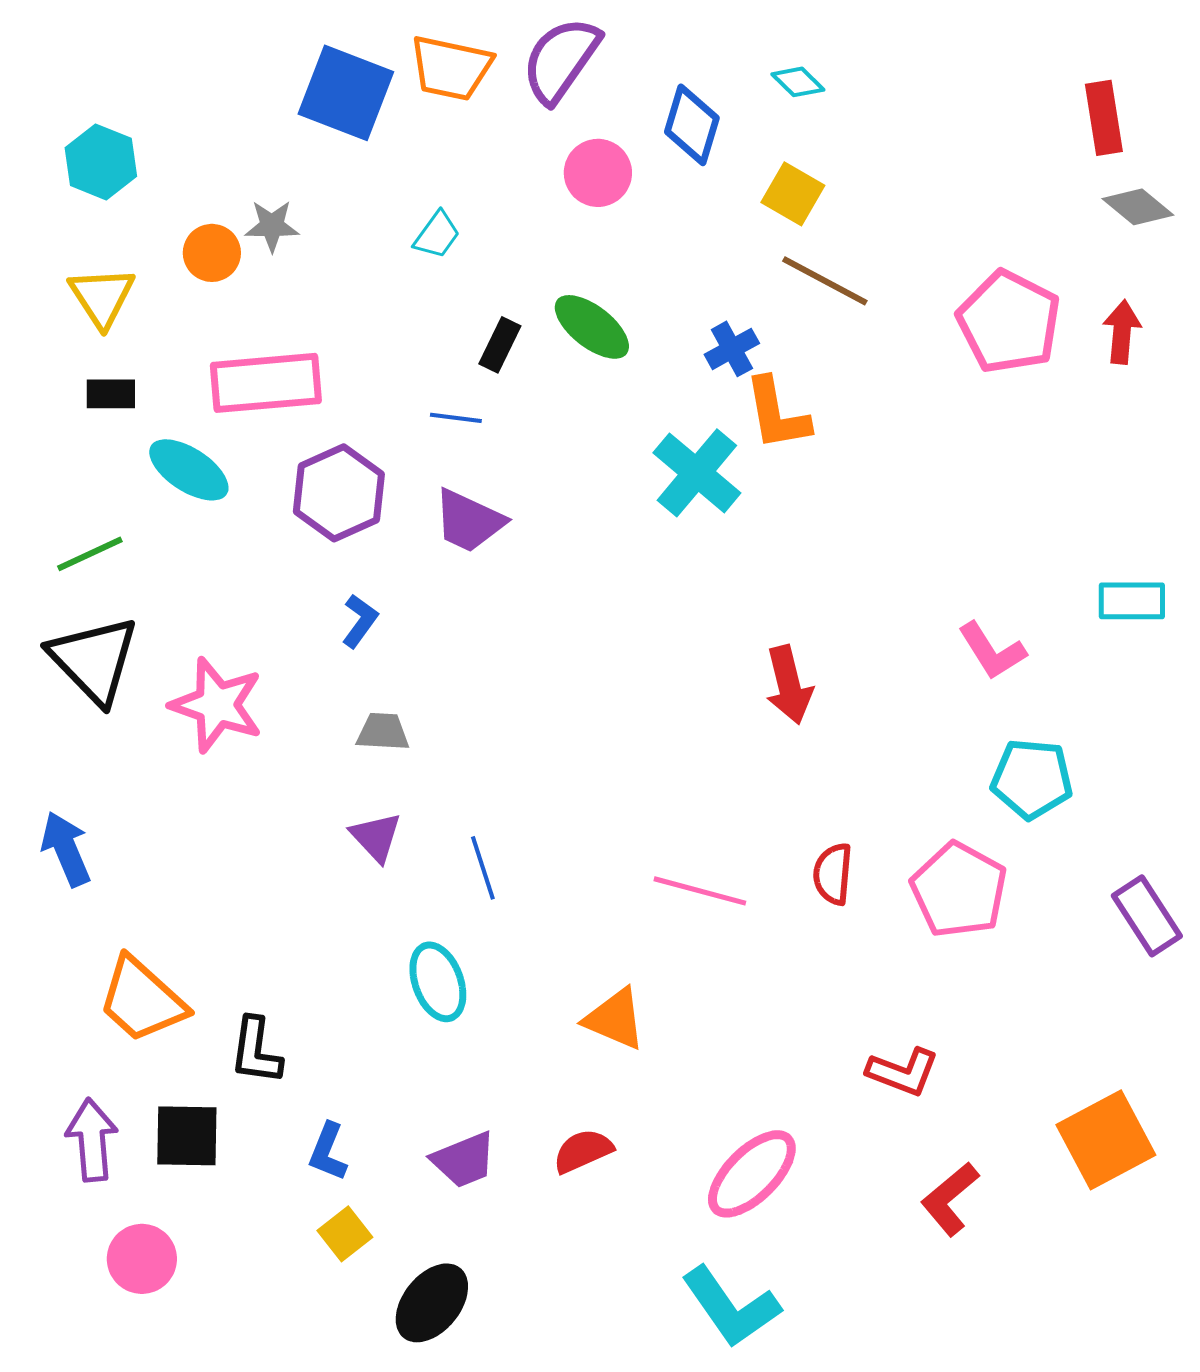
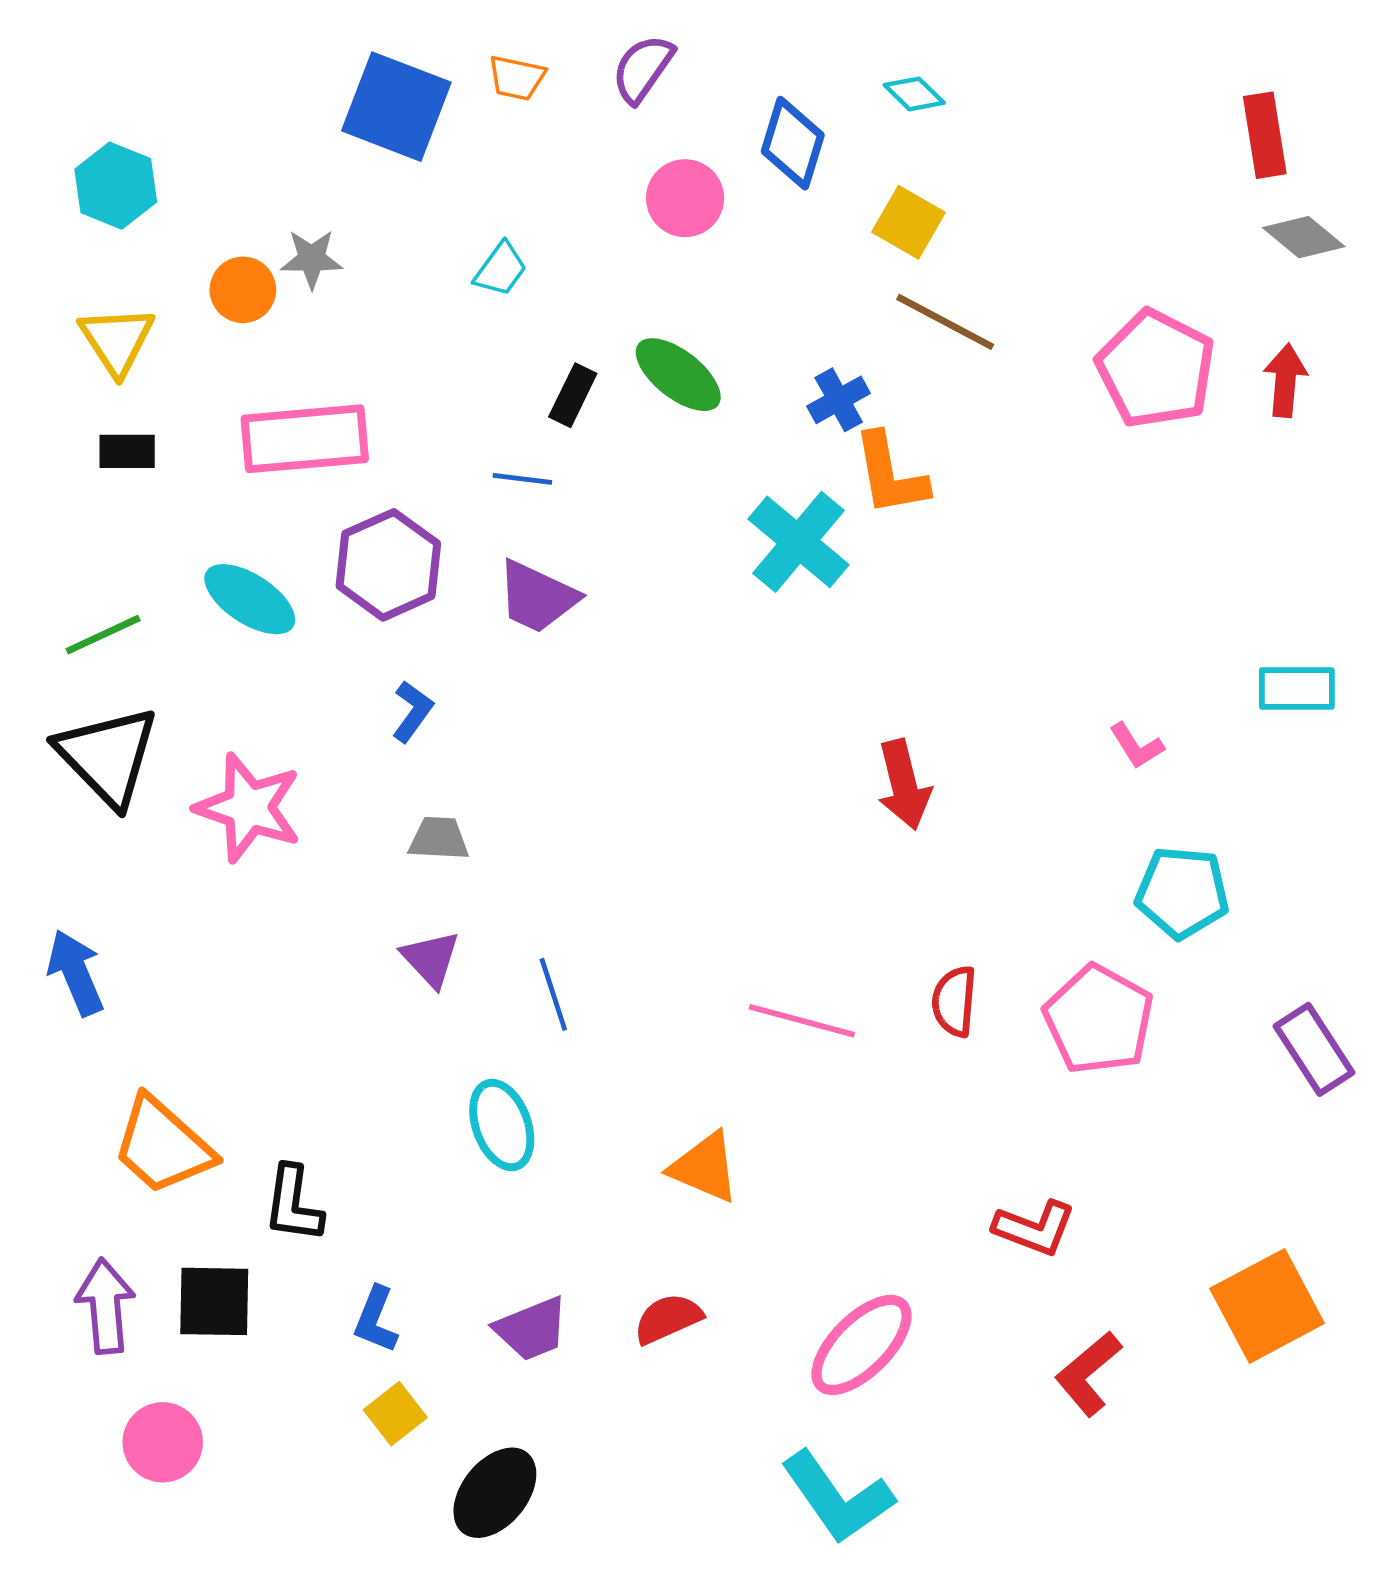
purple semicircle: (561, 60) -> (643, 69), size x0.7
orange trapezoid: (451, 68) -> (517, 78), size x0.6
cyan ellipse: (189, 470) -> (250, 599), moved
pink L-shape: (992, 651) -> (1136, 746), size x0.7

